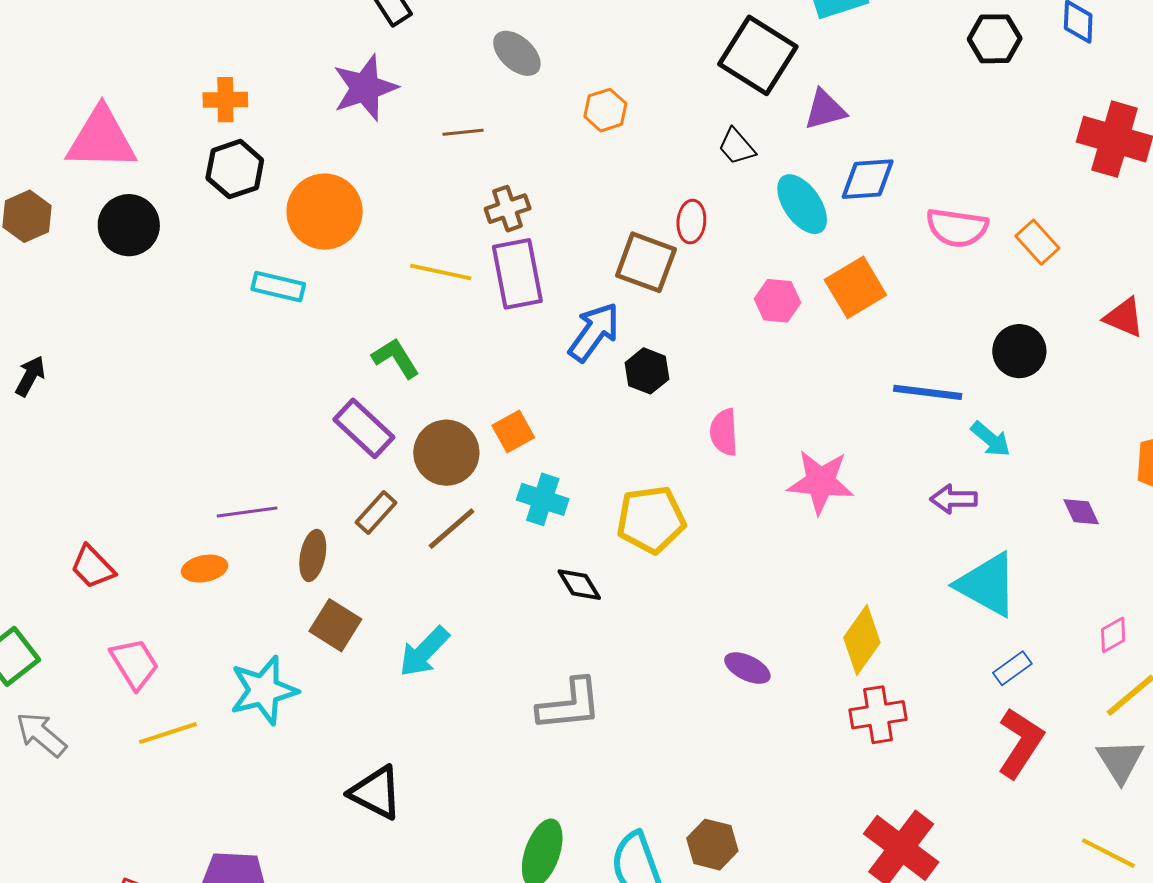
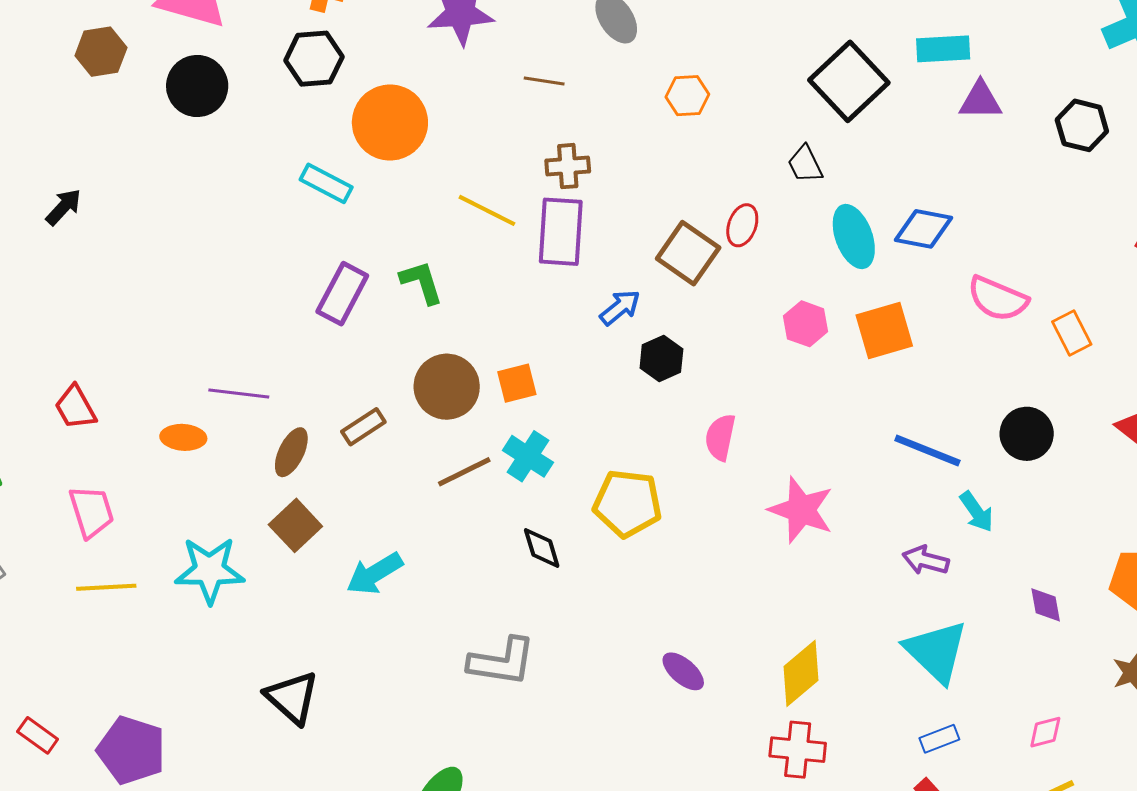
purple triangle: (825, 110) -> (980, 100), moved
blue arrow: (594, 332) -> (620, 307), size x0.7
purple rectangle: (364, 428) -> (342, 294), moved, turned 60
brown line: (452, 529) -> (464, 472), moved

